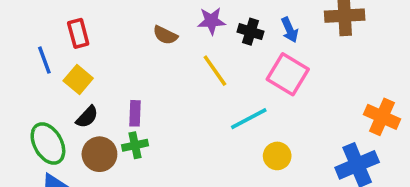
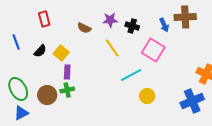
blue arrow: (290, 30) -> (164, 25), moved
red rectangle: (78, 33) -> (44, 19), moved
yellow square: (78, 80) -> (61, 53), moved
black semicircle: (87, 117) -> (40, 51), moved

